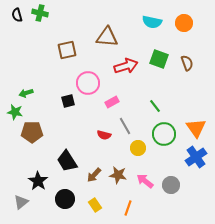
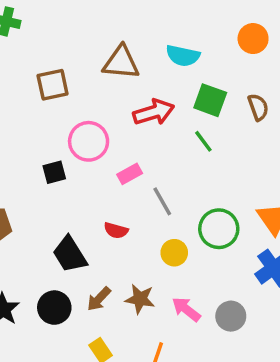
cyan semicircle: (152, 22) -> (183, 56), moved
green line: (155, 106) -> (203, 141), moved
gray line: (125, 126) -> (162, 201), moved
black trapezoid: (67, 161) -> (70, 254), moved
black circle: (65, 199) -> (54, 308), moved

